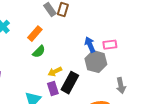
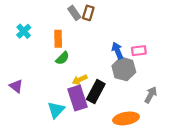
orange rectangle: (35, 34) -> (58, 39), turned -42
gray arrow: (121, 86) -> (151, 95), turned -140
purple rectangle: (53, 89) -> (78, 98), size x1.6

